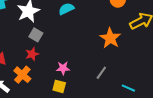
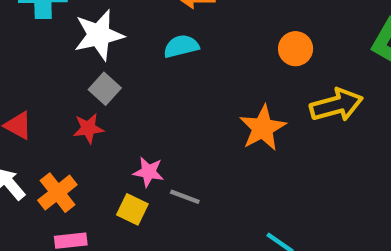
gray line: (101, 73) -> (185, 197), moved, turned 64
orange cross: (22, 75) -> (57, 193), moved

